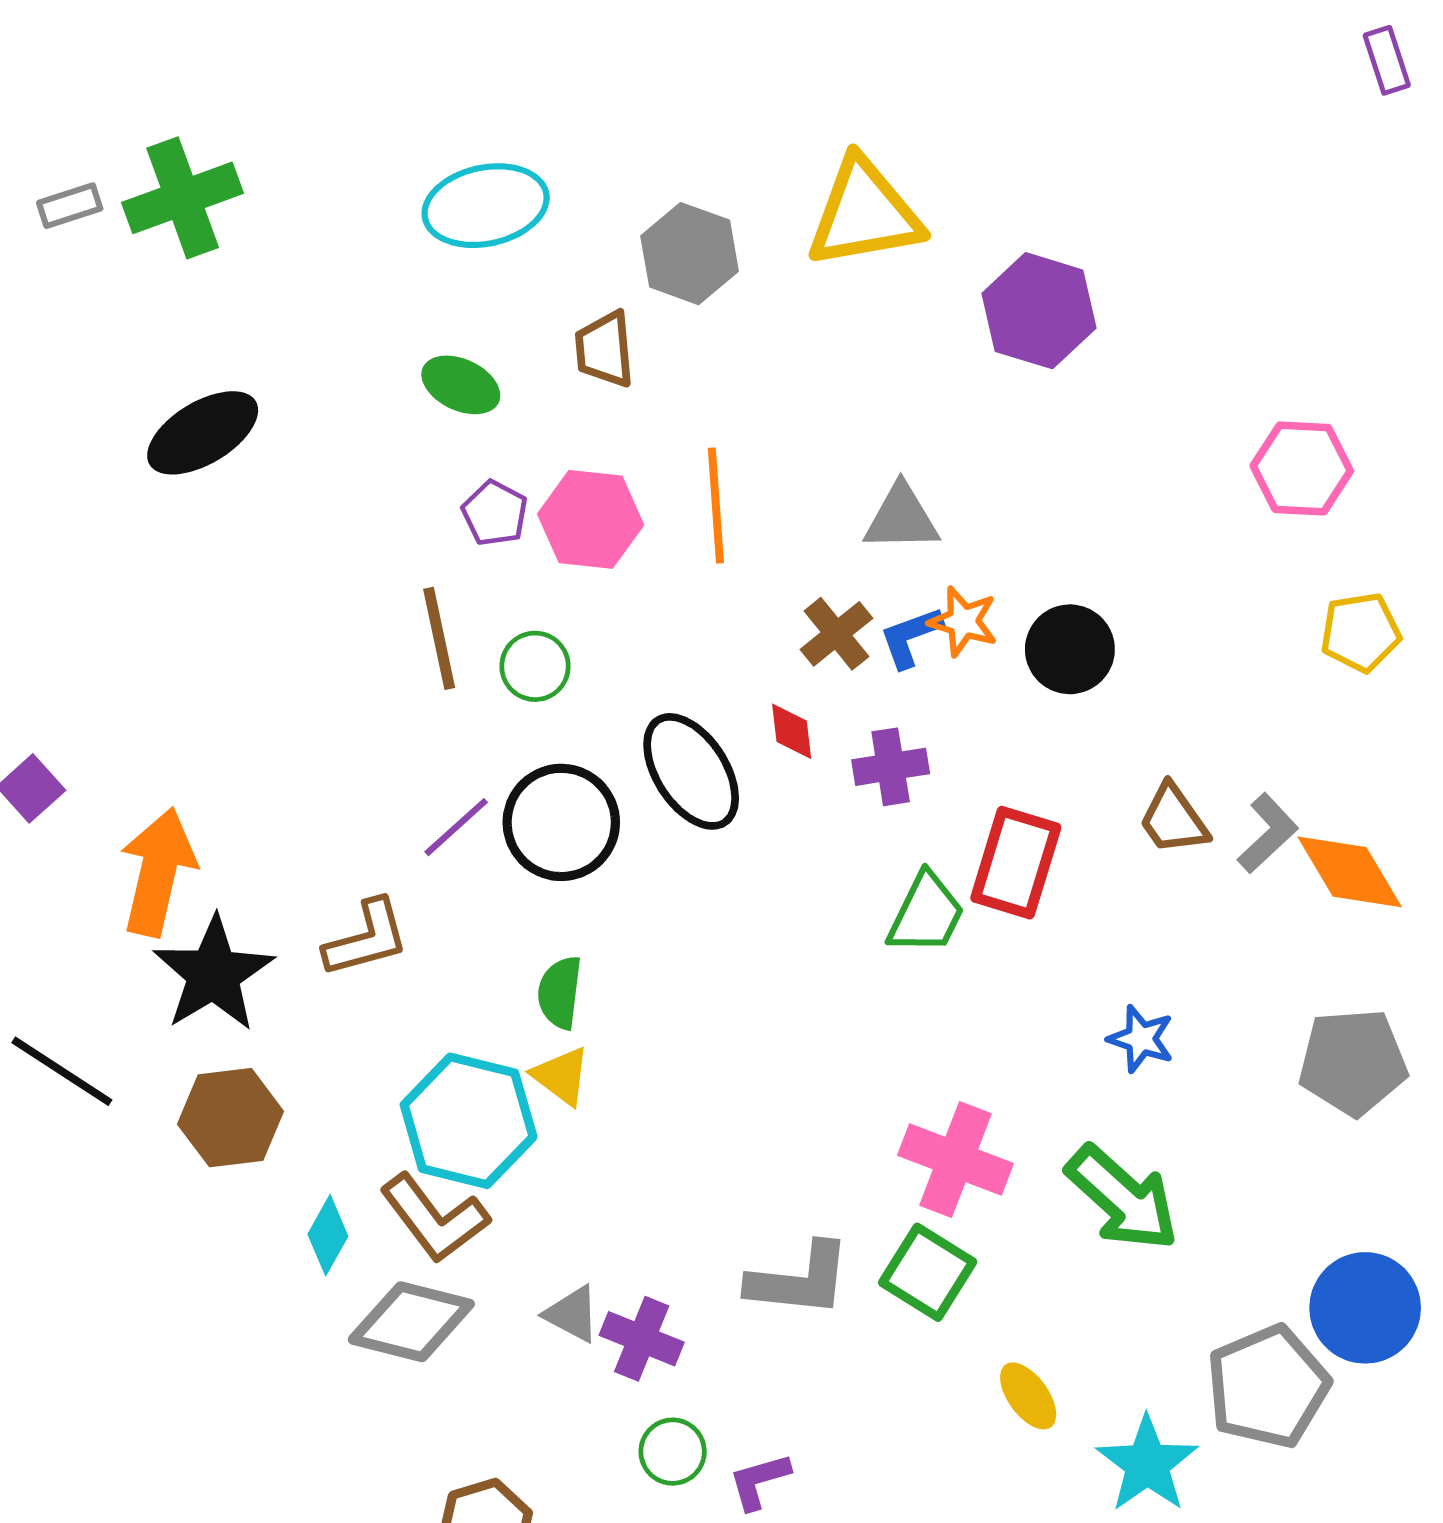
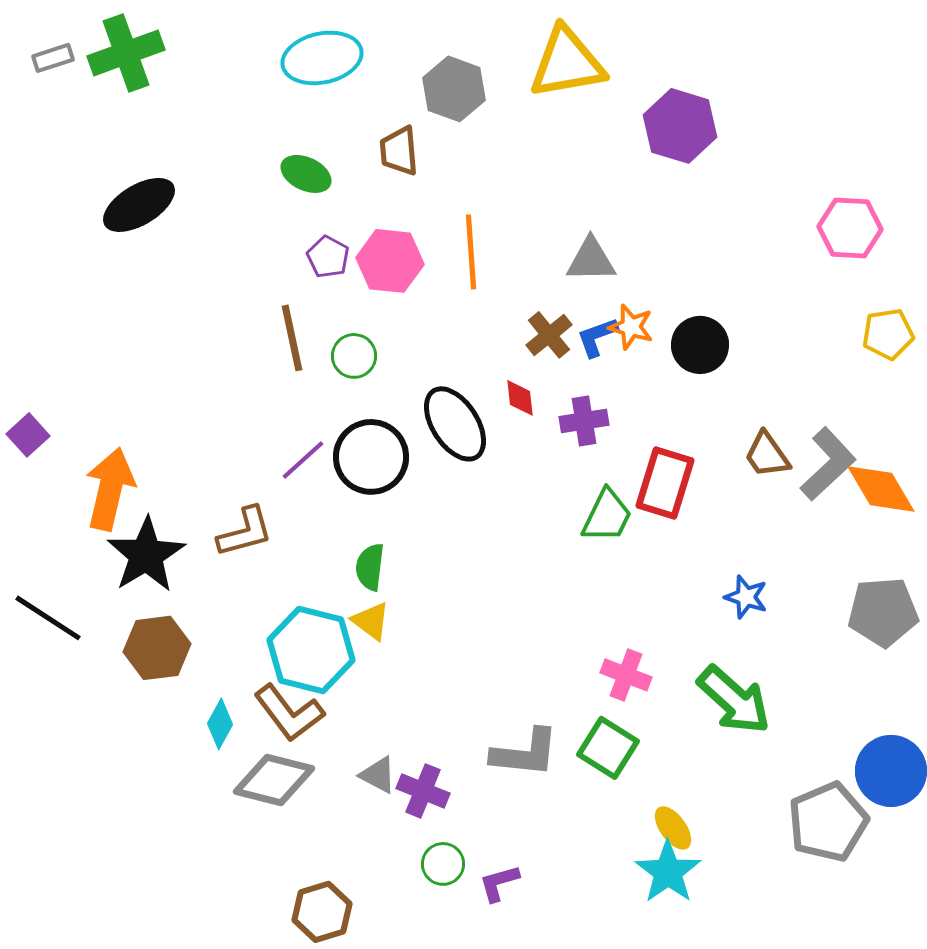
gray L-shape: (1268, 833) -> (828, 464), size x1.4
pink cross: (955, 1159) -> (626, 675), size x0.7
cyan star: (1147, 1464) -> (668, 872), moved

